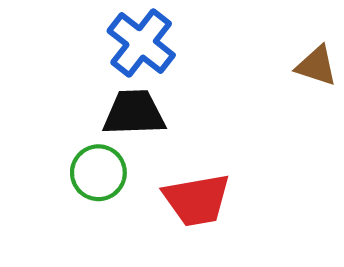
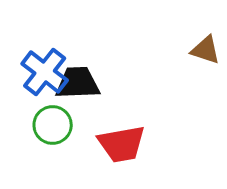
blue cross: (141, 43) -> (45, 72), moved

